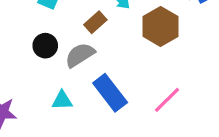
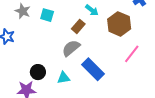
black circle: (45, 46) -> (38, 72), moved
pink line: (167, 100) -> (132, 54), moved

